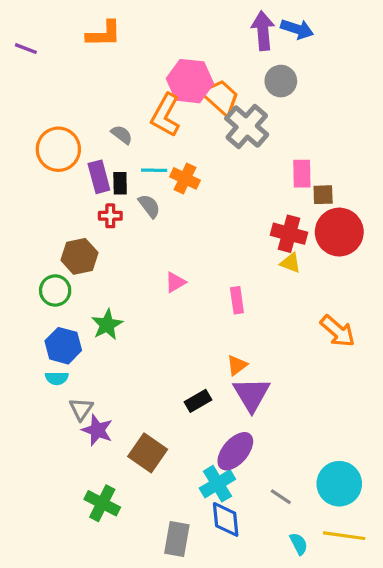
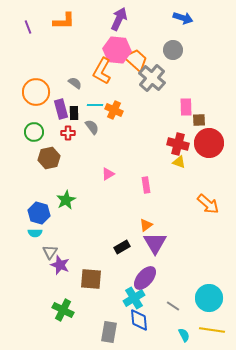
purple arrow: (263, 31) -> (119, 19), moved, turned 30
purple line: (26, 49) -> (28, 27), moved, turned 48
green circle: (55, 290) -> (34, 132), moved
brown square: (148, 453) -> (91, 279), turned -30

